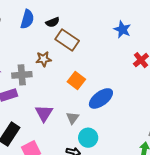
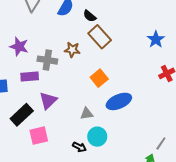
black semicircle: (53, 22) -> (90, 16), turned 48
purple triangle: (44, 113) -> (48, 101), moved
gray triangle: (72, 118) -> (87, 114), turned 32

